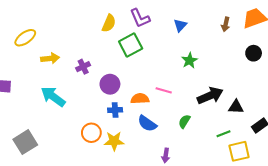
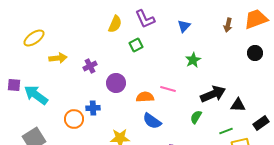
green square: (131, 45) -> (136, 45), size x0.6
cyan arrow: (53, 97) -> (36, 95), moved
blue cross: (115, 110) -> (93, 108), moved
green semicircle: (184, 121) -> (196, 117), moved
orange circle: (91, 133) -> (74, 119), moved

